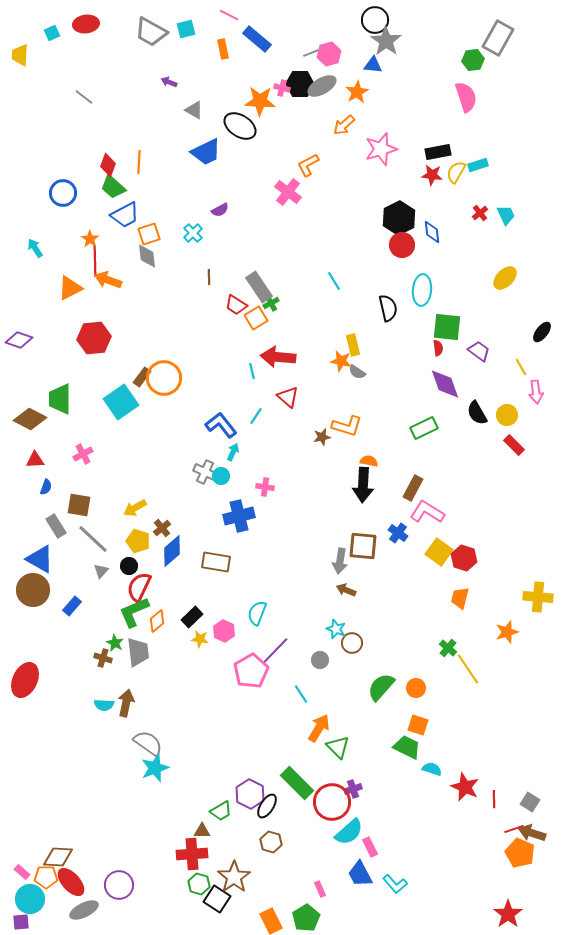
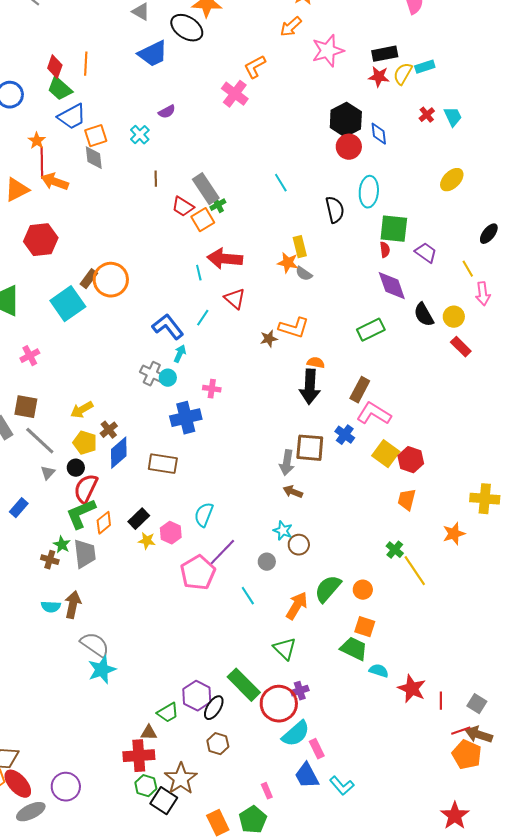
orange arrow: (319, 728) -> (297, 606), moved

